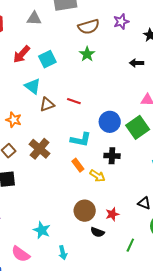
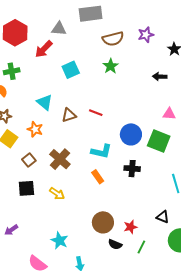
red arrow: (22, 54) -> (44, 49), moved
cyan triangle: (33, 86) -> (45, 102), moved
green square: (138, 127) -> (159, 141), turned -35
yellow arrow: (97, 176) -> (57, 194), moved
green line: (130, 245) -> (141, 247), moved

